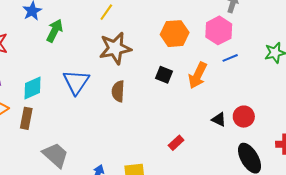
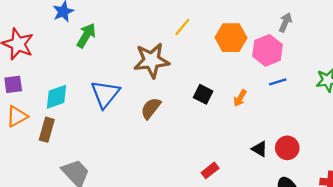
yellow line: (106, 12) -> (182, 27), moved
orange hexagon: (175, 34) -> (231, 38), moved
orange arrow: (198, 75) -> (240, 98), size x0.6
brown semicircle: (118, 91) -> (151, 108), turned 30

